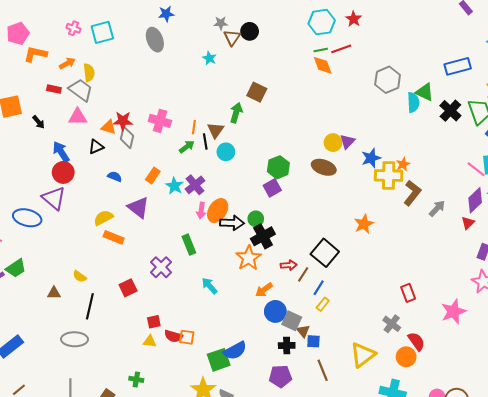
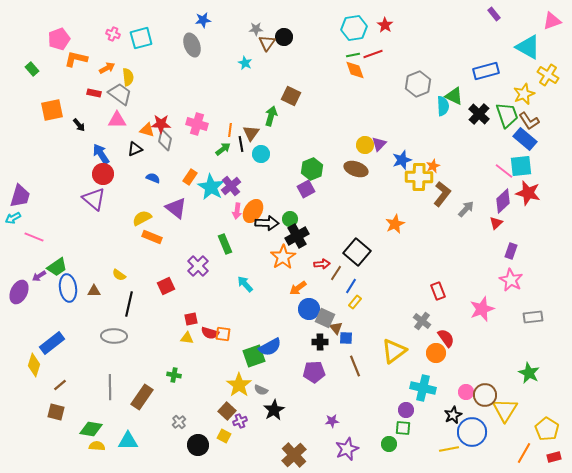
cyan star: (174, 186) -> (211, 187), size x1.5
blue ellipse: (27, 218) -> (68, 288), moved, turned 68

